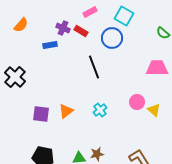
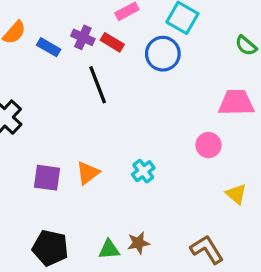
blue rectangle: (50, 45) -> (49, 47), moved, turned 40
black line: (94, 67) -> (98, 85), moved
pink circle: (137, 102) -> (209, 145), moved
yellow triangle: (154, 110) -> (236, 194), moved

